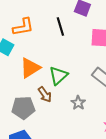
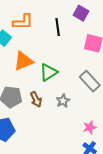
brown arrow: (45, 95) -> (36, 99), moved

